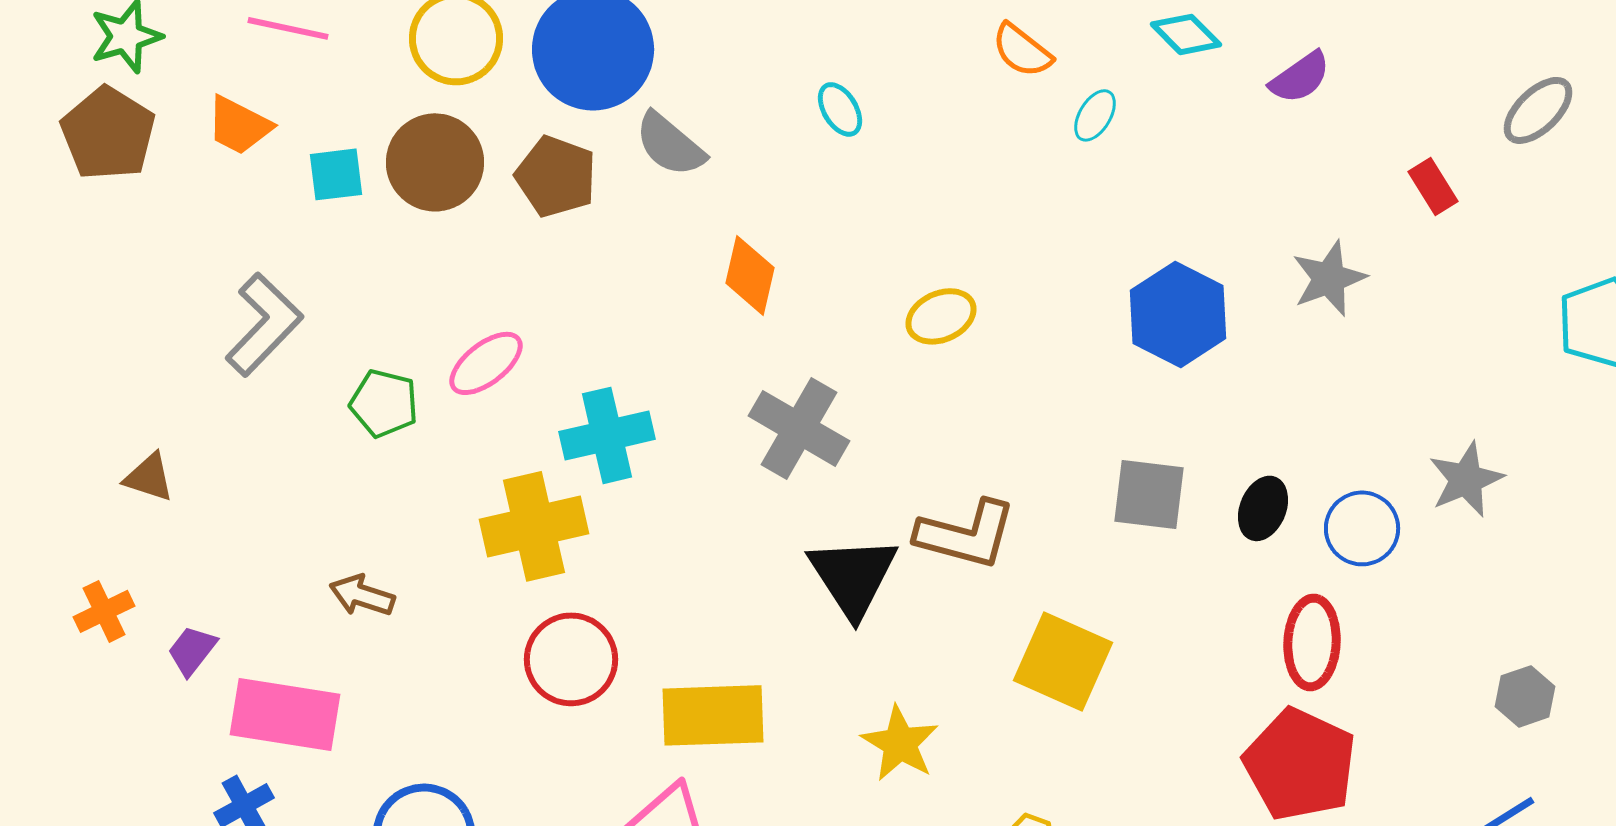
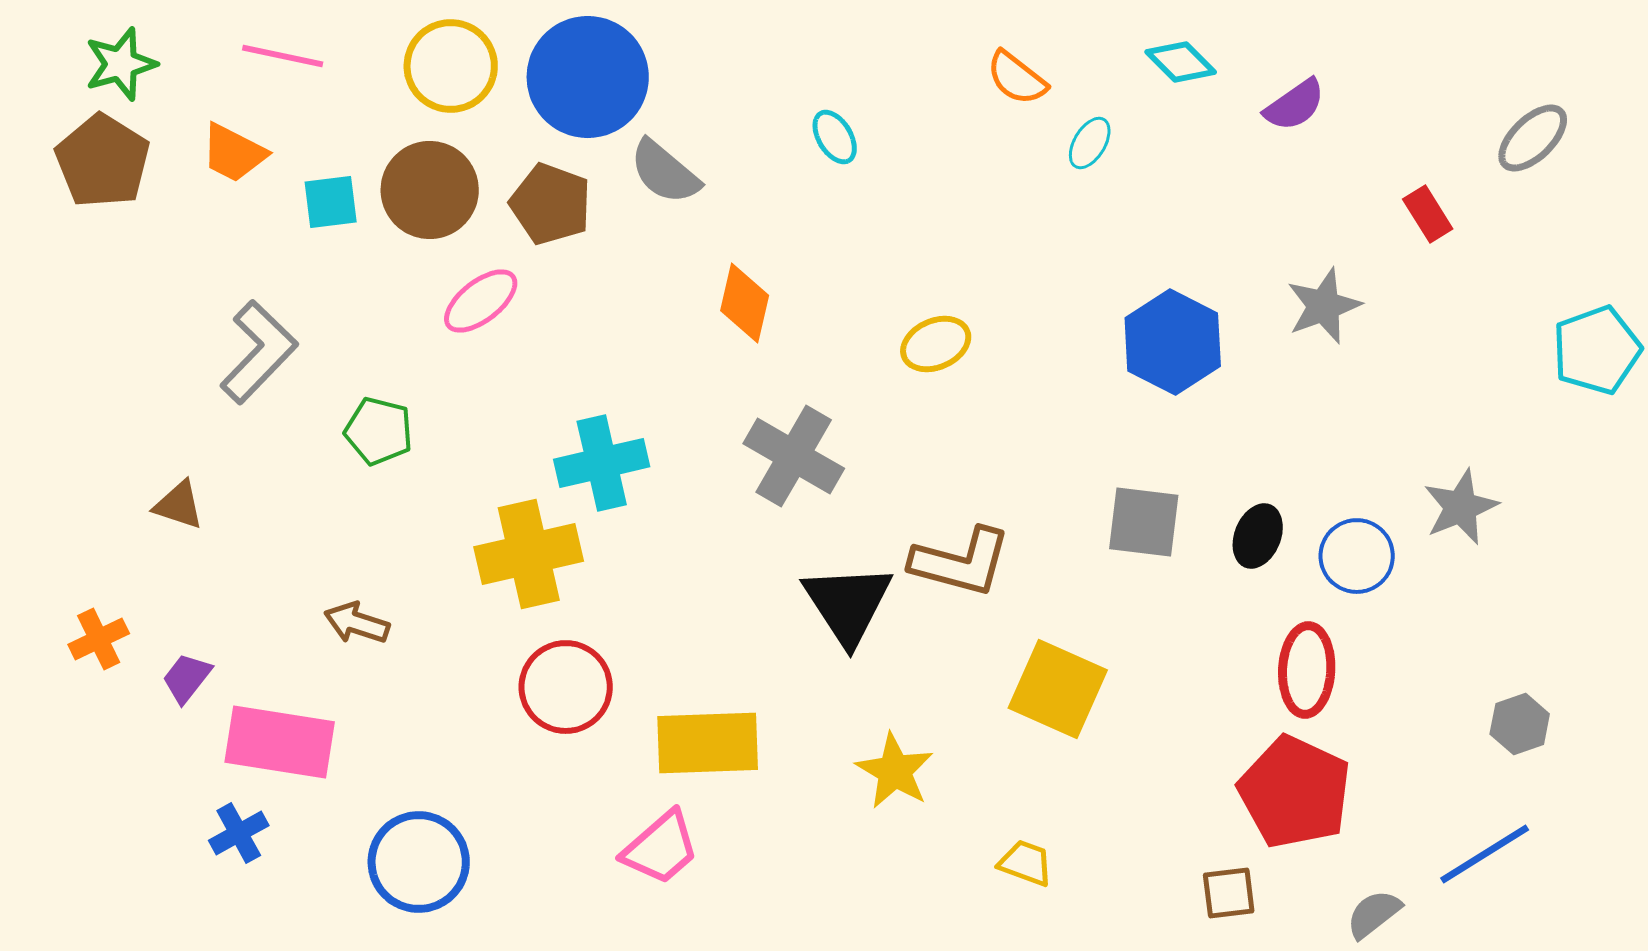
pink ellipse: (486, 363) -> (481, 301), moved
brown triangle: (149, 477) -> (179, 505), moved

